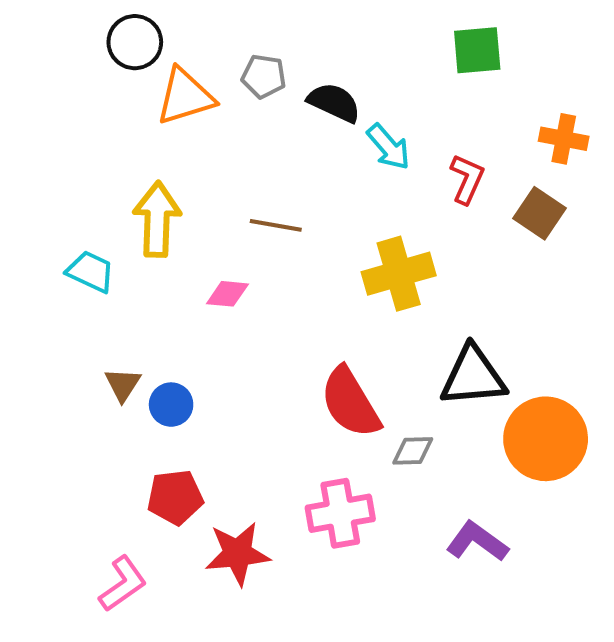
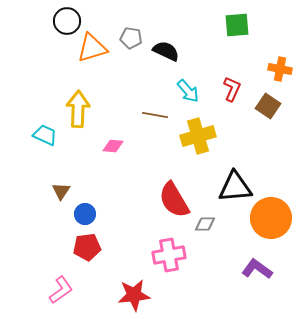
cyan arrow: (389, 147) -> (188, 91), moved
brown line: (276, 225) -> (155, 115), moved
blue circle: (171, 405) -> (85, 214), moved
purple L-shape: (477, 541) -> (257, 269), moved
red star: (238, 554) -> (134, 295), moved

